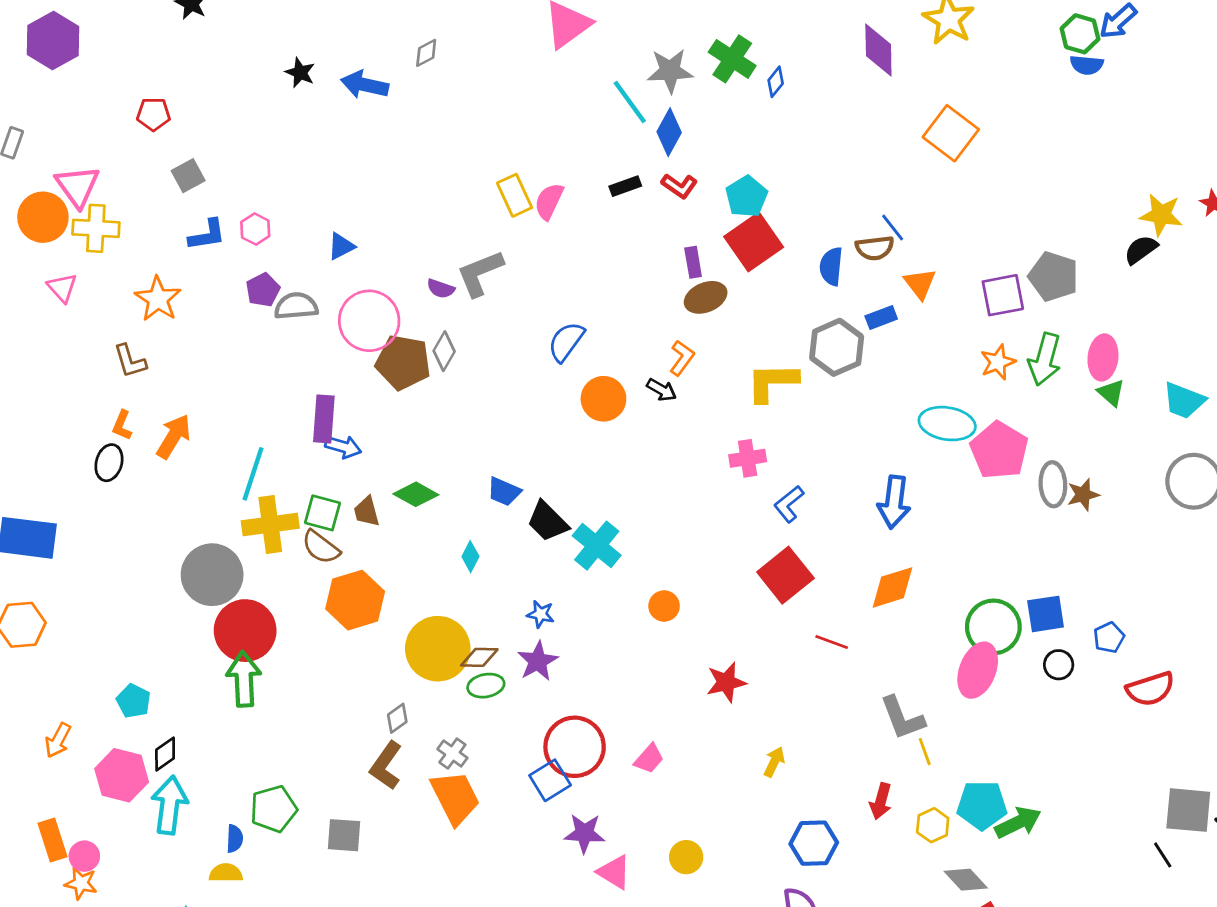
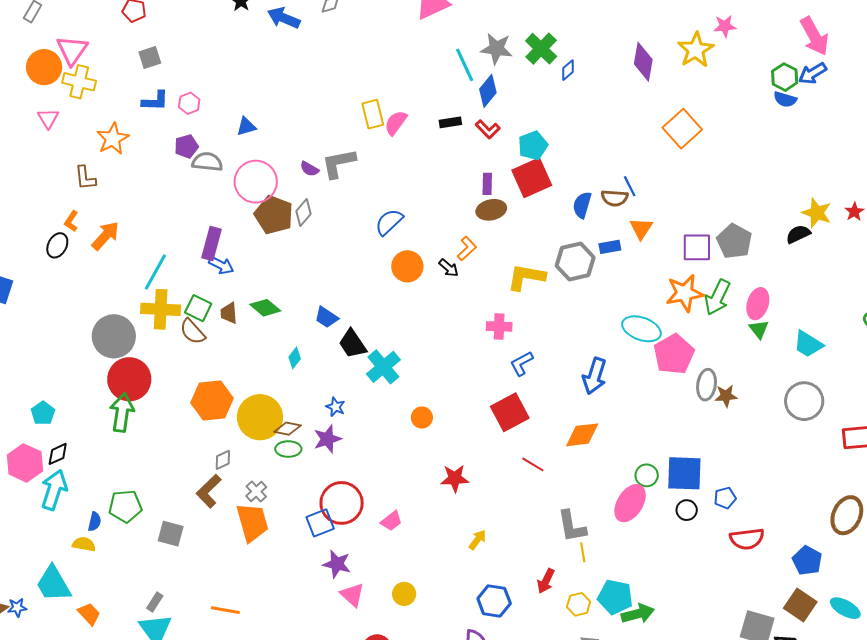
orange star: (998, 362) -> (685, 293), size x1.5
orange hexagon: (355, 600) -> (212, 400), moved
blue square: (1046, 614) -> (684, 473), size x1.4
green circle: (993, 627) -> (647, 475), size x0.6

